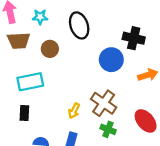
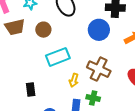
cyan rectangle: (30, 82) -> (58, 57), moved
green cross: (108, 129) -> (93, 98), moved

